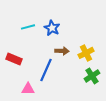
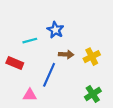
cyan line: (28, 27) -> (30, 41), moved
green cross: (92, 76) -> (93, 94), moved

